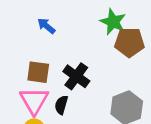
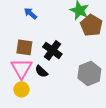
brown pentagon: (129, 42) -> (91, 25), turned 30
black semicircle: (61, 105) -> (41, 71), turned -64

